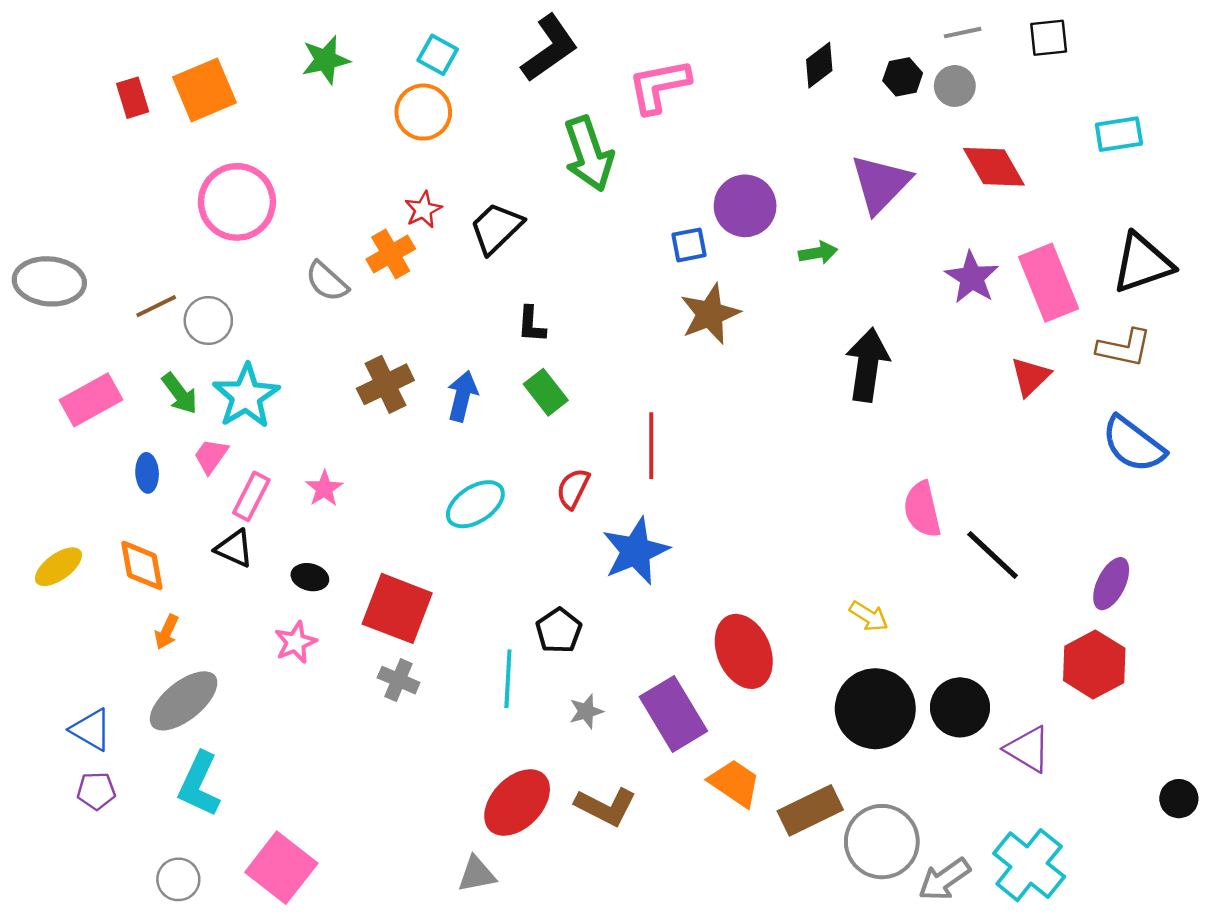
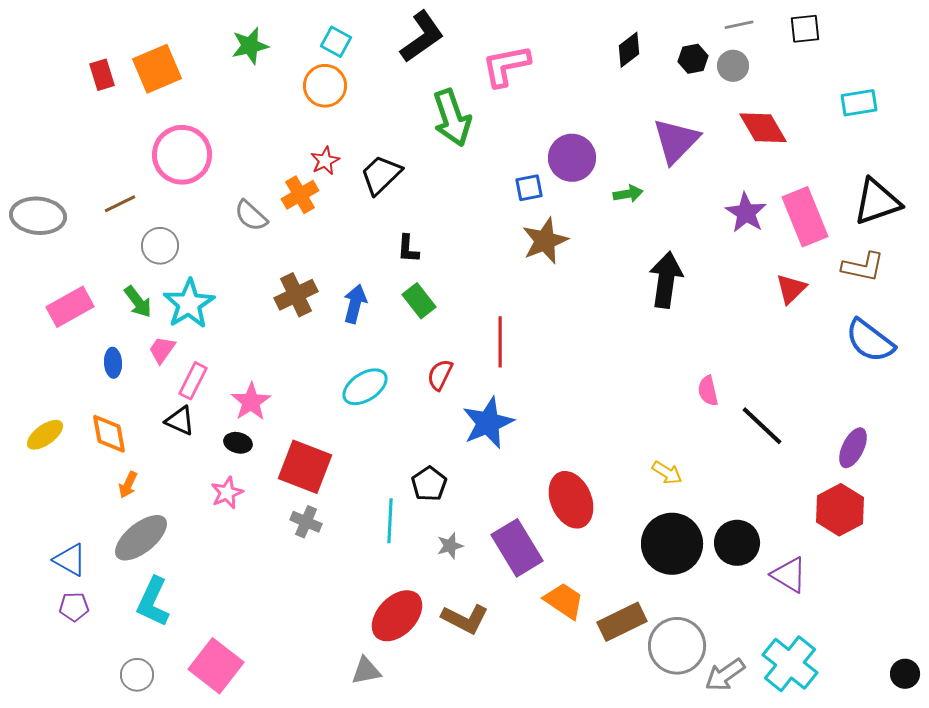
brown line: (156, 306) -> (120, 204), moved
pink star: (324, 489) -> (251, 402), moved, size x1.4
pink semicircle: (922, 509) -> (708, 391), size x0.7
black circle: (1179, 799) -> (905, 674), moved

